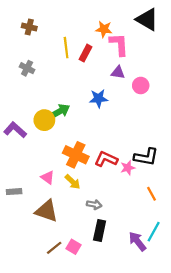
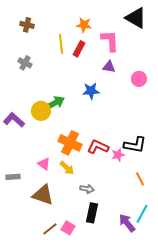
orange star: (104, 29) -> (84, 25), moved
pink circle: (141, 85) -> (139, 79), moved

